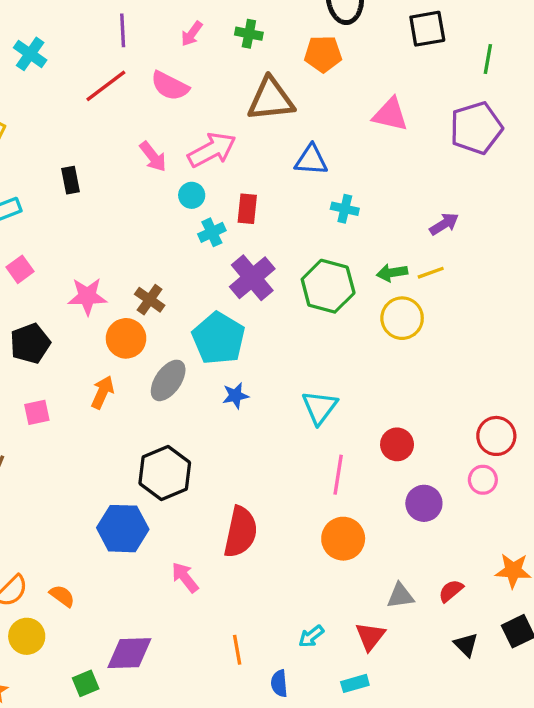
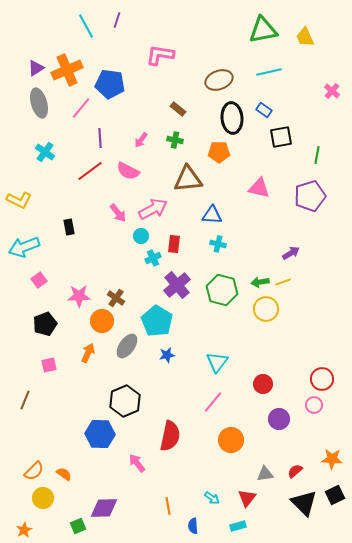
cyan cross: (345, 209) -> (218, 244), moved
pink line: (338, 475) -> (213, 402), moved, turned 30
cyan arrow: (311, 636) -> (212, 498), turned -105
black triangle: (466, 645) -> (304, 503), size x1.8

